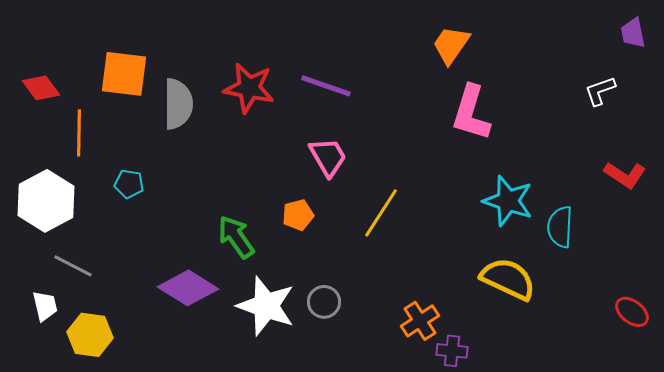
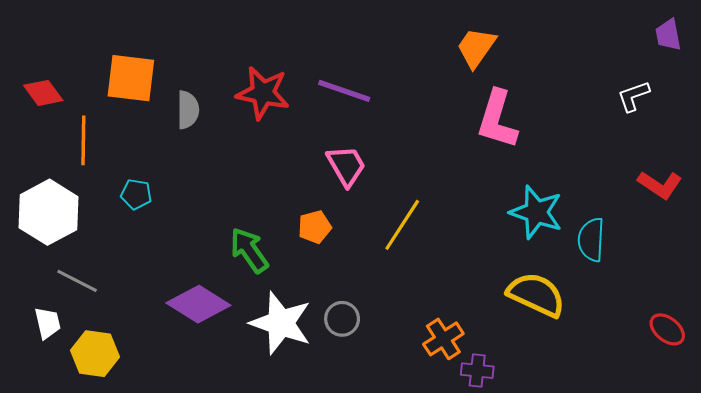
gray semicircle: (178, 104) -> (188, 110), size x0.7

